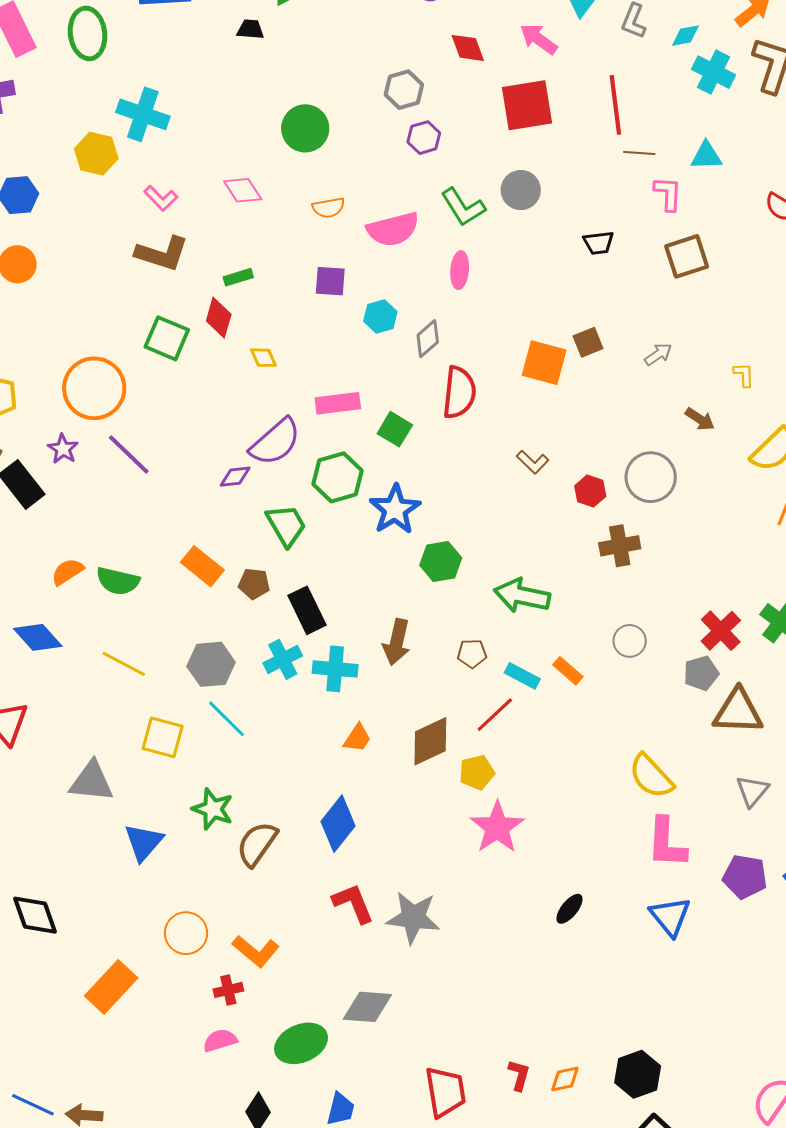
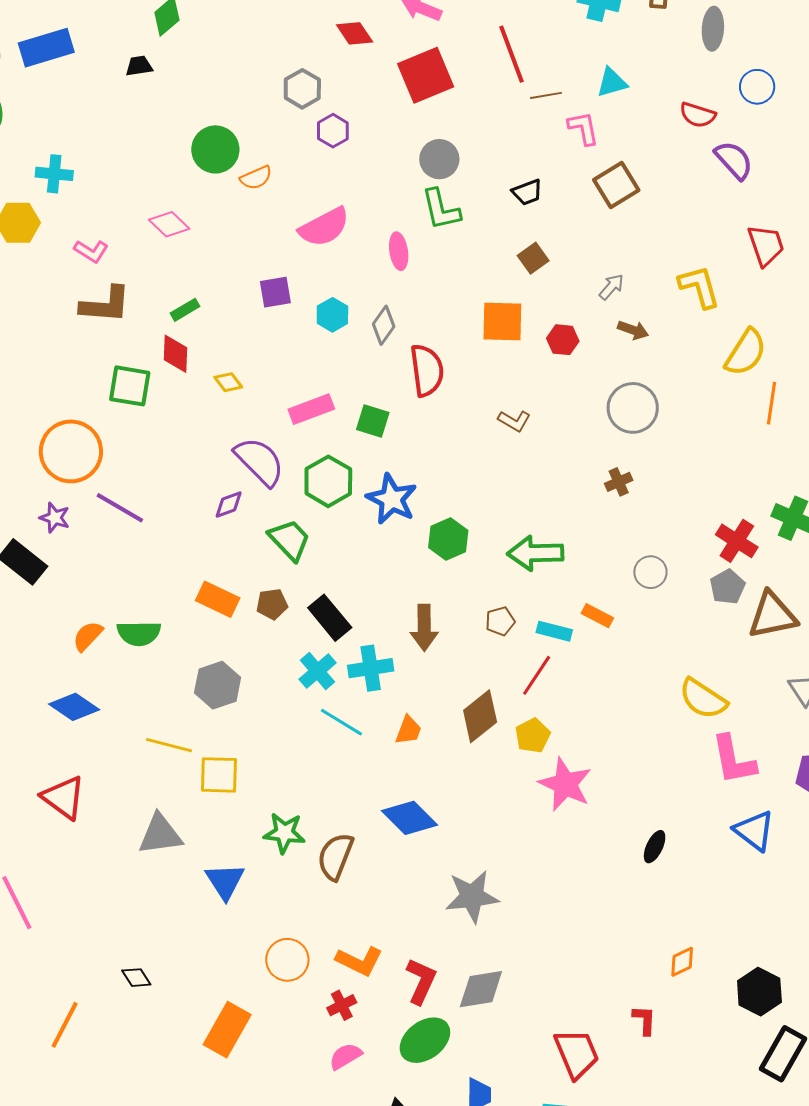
cyan cross: (143, 114) -> (54, 174), size x0.7
green L-shape: (463, 207) -> (441, 209), moved, turned 33
orange semicircle: (329, 208) -> (256, 178), moved
brown square: (588, 342) -> (533, 258), moved
yellow L-shape: (744, 375) -> (699, 287), size x1.8
brown arrow: (700, 419) -> (633, 330), moved
purple semicircle: (275, 442) -> (260, 461), turned -80
red hexagon: (590, 491) -> (563, 340), moved
brown cross: (620, 546) -> (619, 482), size x0.7
yellow line: (124, 664) -> (169, 745), moved
gray hexagon: (211, 664) -> (218, 685), moved
cyan line: (226, 719) -> (341, 722), moved
blue diamond: (338, 824) -> (410, 818), turned -70
red L-shape: (353, 903) -> (421, 981), moved, turned 60
black diamond: (35, 915) -> (136, 978), size x0.6
gray star: (413, 917) -> (472, 897), moved
orange diamond: (565, 1079) -> (682, 962), moved

